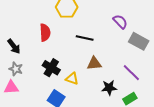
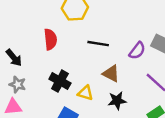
purple semicircle: (120, 22) -> (137, 51), moved, turned 84
brown triangle: (94, 63) -> (111, 74), turned 35
black star: (109, 88) -> (117, 101), moved

